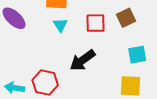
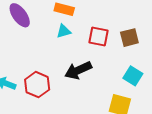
cyan triangle: (60, 25) -> (64, 31), turned 35
cyan square: (137, 55) -> (133, 76), turned 30

